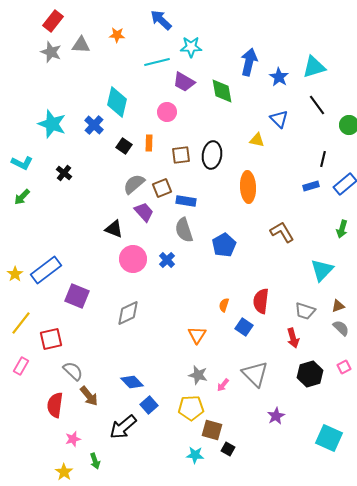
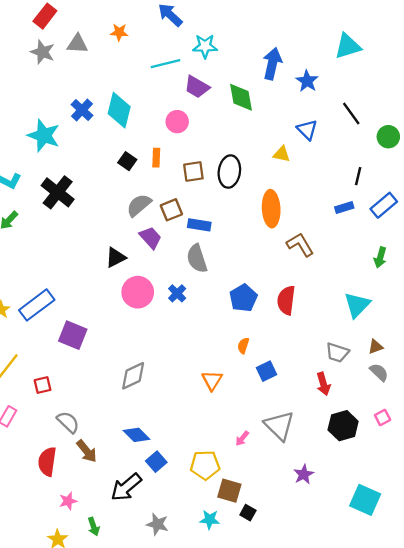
cyan triangle: (314, 67) -> (348, 46), moved
blue cross: (94, 125) -> (82, 110), moved
black cross: (64, 173) -> (58, 192), size x1.8
black triangle: (114, 229) -> (116, 257), turned -48
brown L-shape: (282, 232) -> (300, 245), moved
blue pentagon: (224, 245) -> (243, 298), moved
red semicircle: (261, 301) -> (286, 300), moved
gray diamond: (128, 313) -> (133, 376), moved
blue square: (244, 327) -> (267, 371), turned 30
red square: (51, 339) -> (43, 385), size x0.7
gray star: (198, 375) -> (157, 524), moved

